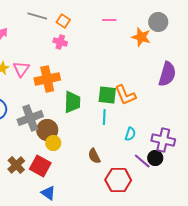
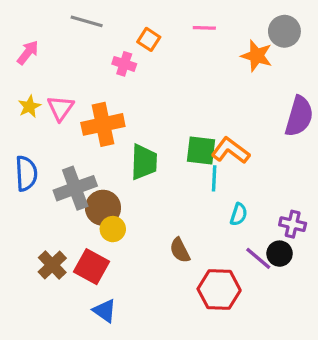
orange square: (63, 21) -> (149, 39), moved
orange L-shape: (125, 95) -> (230, 151), turned 150
cyan line: (104, 117) -> (214, 178), moved
purple cross: (163, 140) -> (293, 224), size x0.7

